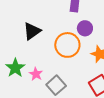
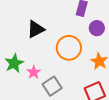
purple circle: (85, 28) -> (97, 28), moved

